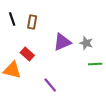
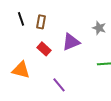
gray star: (86, 43) -> (99, 28), moved
red rectangle: (27, 54) -> (44, 49), moved

